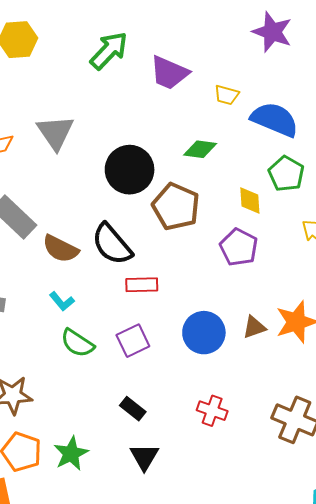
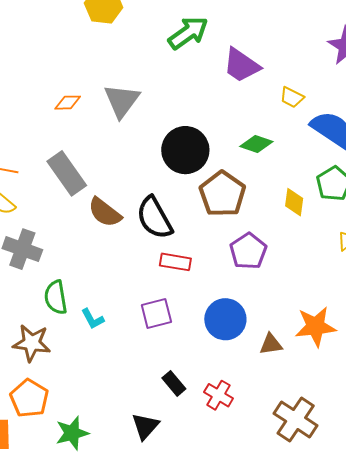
purple pentagon: (239, 247) -> (248, 251), moved
cyan L-shape: (62, 301) -> (93, 319), moved
brown triangle: (254, 327) -> (271, 344), moved
green semicircle: (77, 343) -> (56, 297), moved, turned 36
black rectangle: (133, 409) -> (174, 383), moved
green star: (71, 454) -> (72, 433), moved

